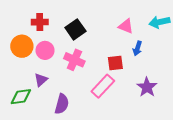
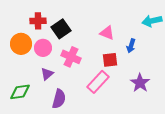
pink triangle: (126, 26) -> (107, 33), moved
black square: (75, 29) -> (61, 29), moved
purple triangle: (41, 80) -> (47, 74), moved

